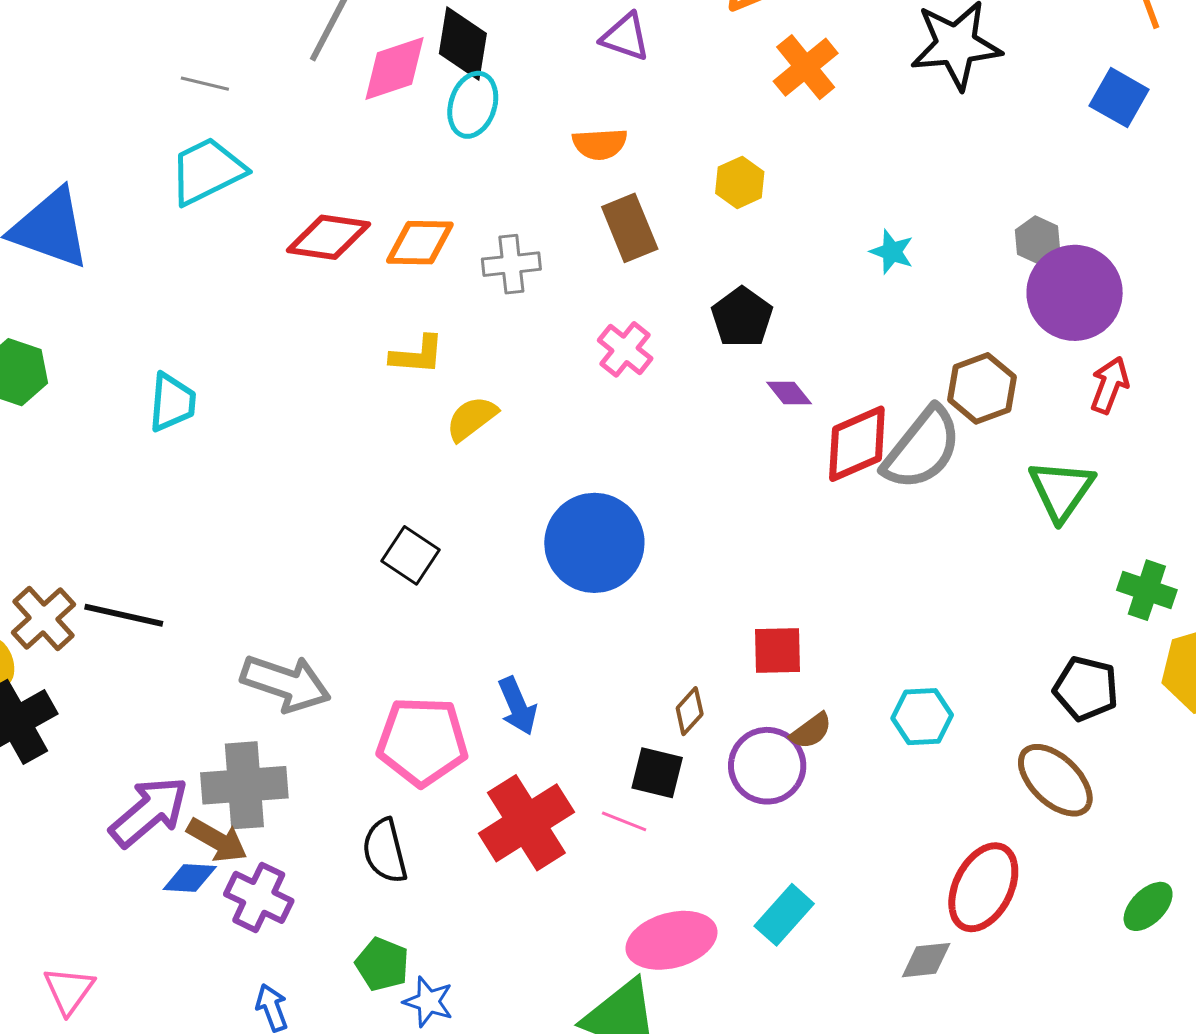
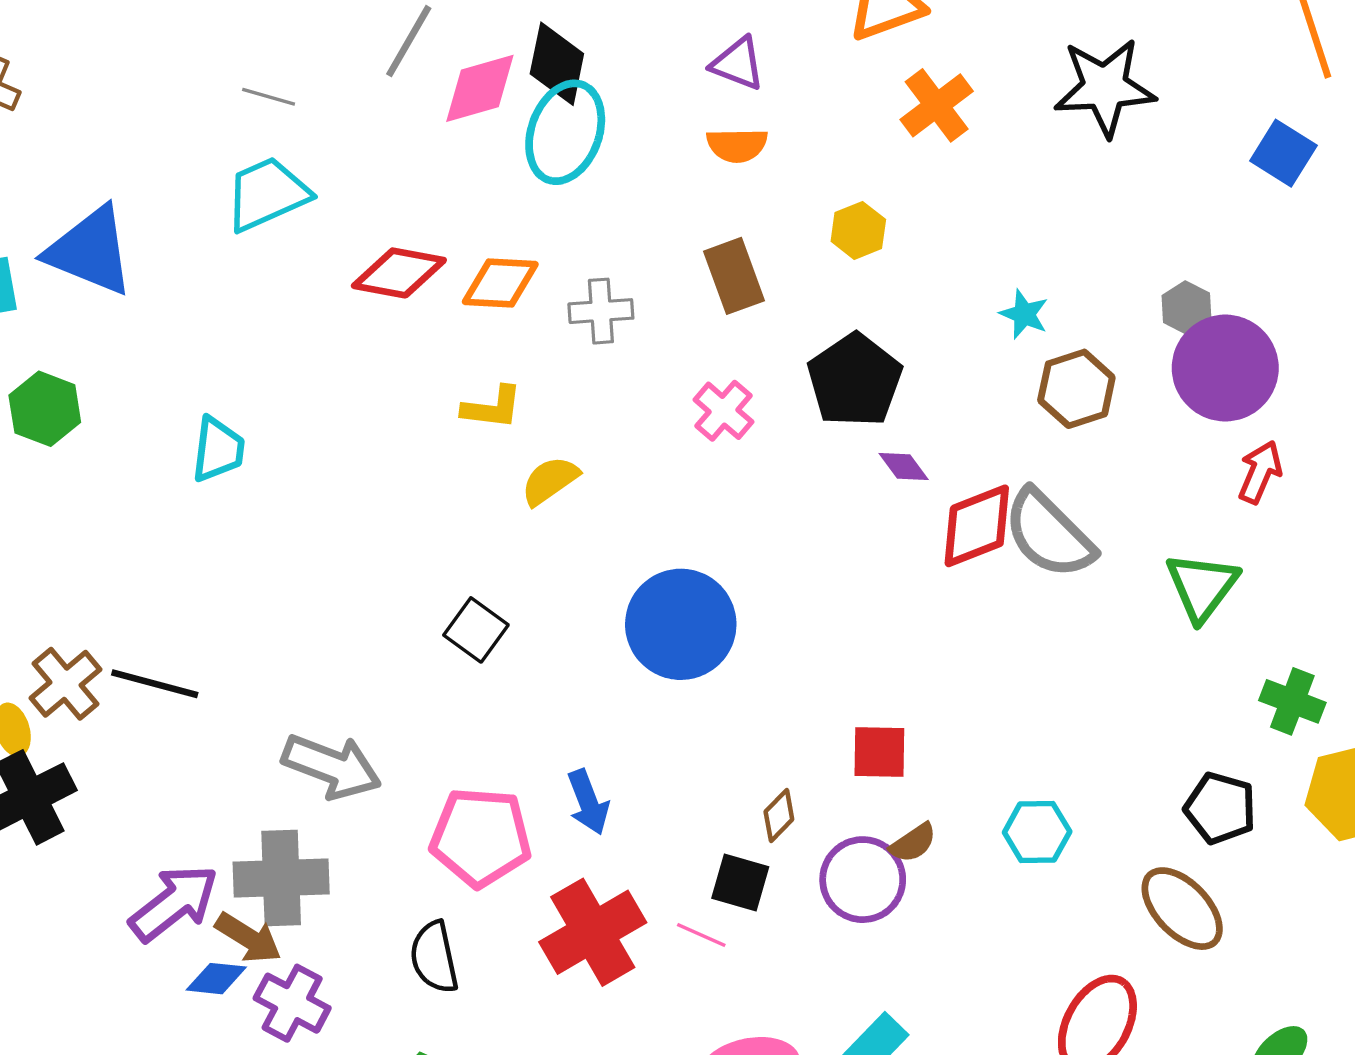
cyan ellipse: (473, 105) -> (565, 132), size x1.4
orange semicircle: (600, 144) -> (737, 145), moved
black pentagon: (742, 317) -> (855, 380), size x1.4
brown hexagon: (982, 388) -> (1076, 389), moved
gray semicircle: (922, 448) -> (1049, 534), turned 94

